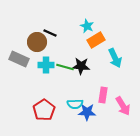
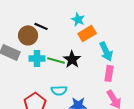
black star: (81, 66) -> (72, 59), turned 30
pink rectangle: (103, 95) -> (109, 73), moved
cyan semicircle: (75, 104) -> (59, 90), moved

